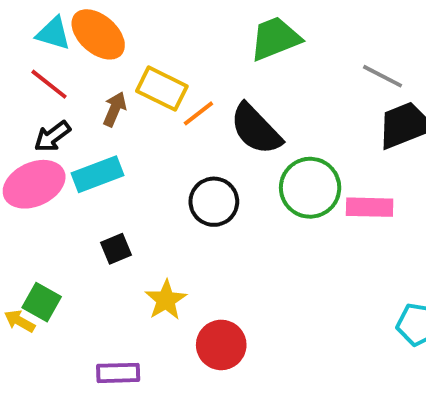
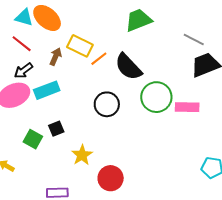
green square: (42, 302) -> (33, 139), moved

